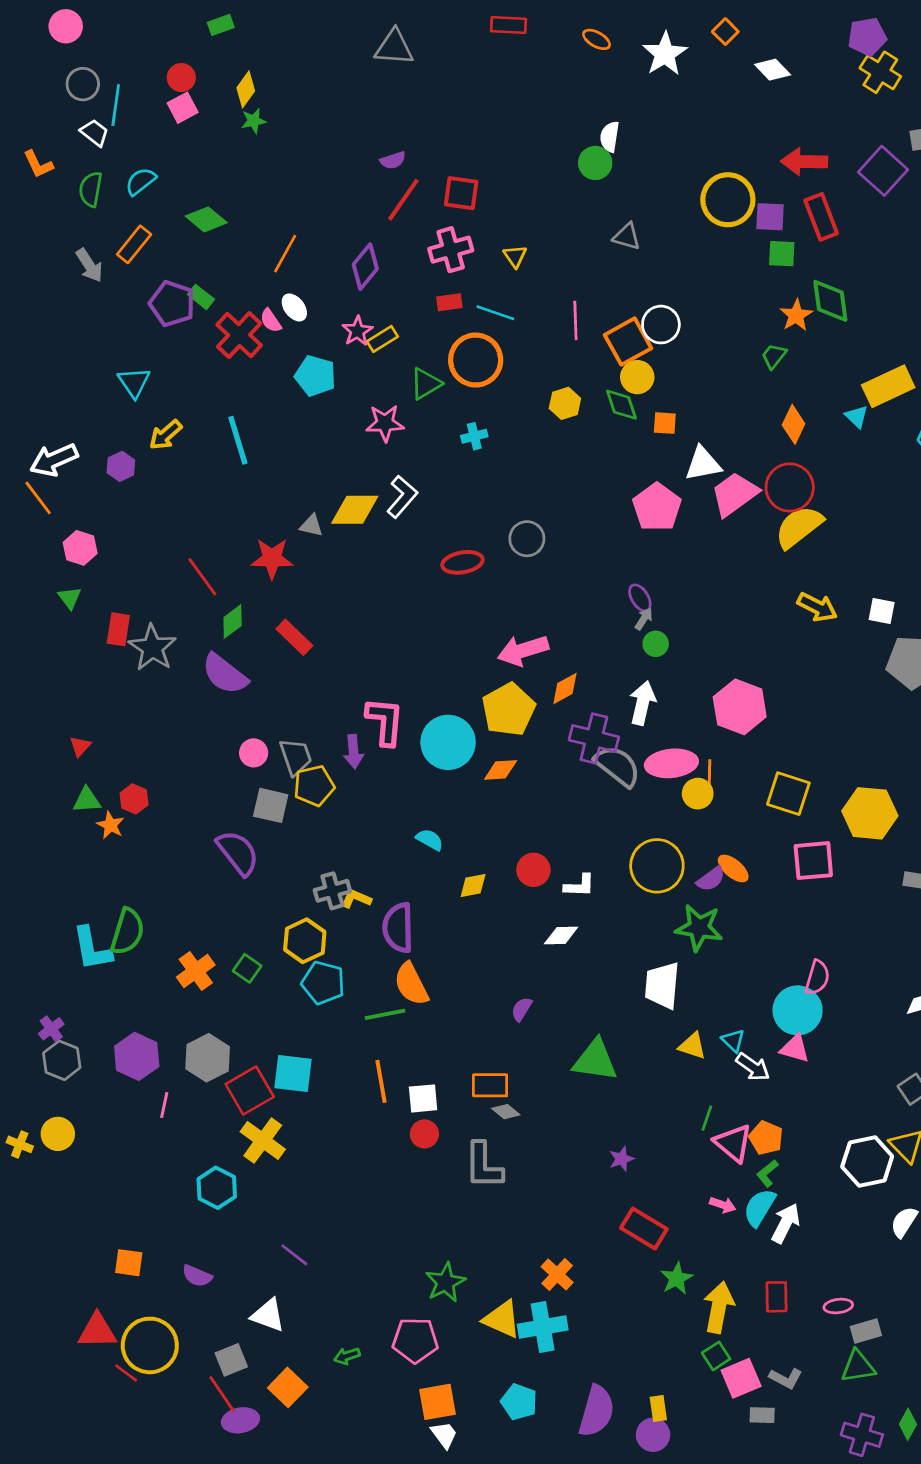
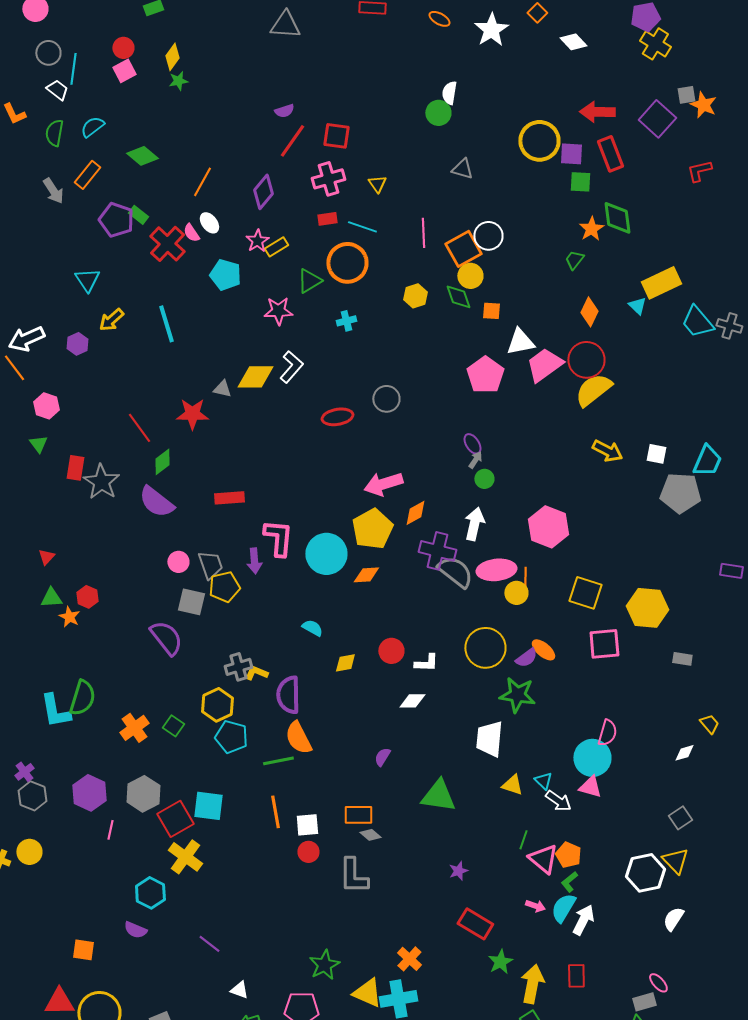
red rectangle: (294, 637) -> (229, 498), moved, turned -48
purple semicircle: (197, 1276) -> (135, 930), moved
pink ellipse: (838, 1306) -> (658, 983), moved, turned 55
white triangle: (268, 1315) -> (239, 990), moved, size x0.7

